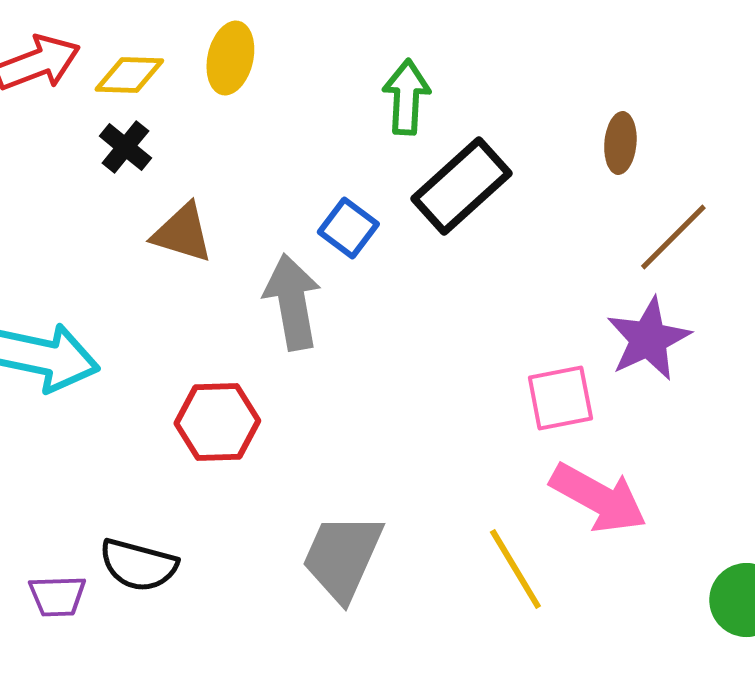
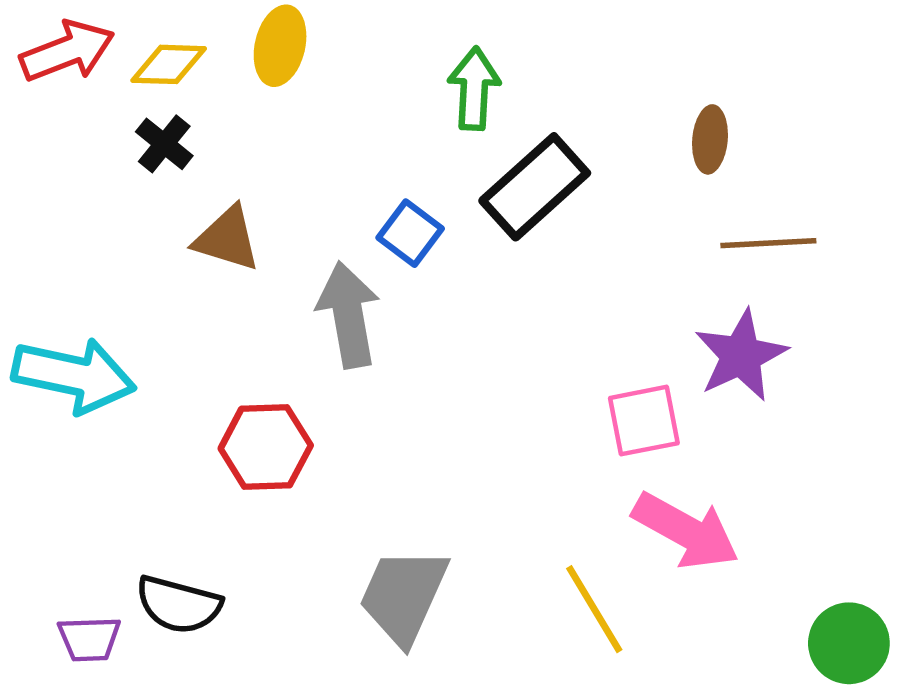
brown line: (673, 237) -> (768, 243), turned 42

